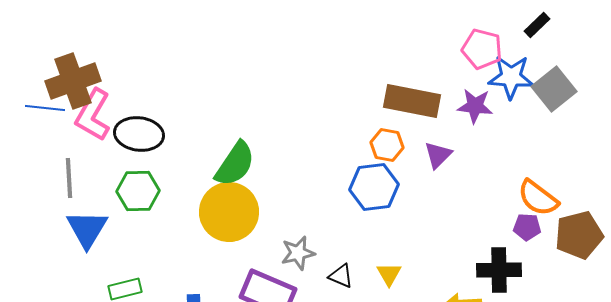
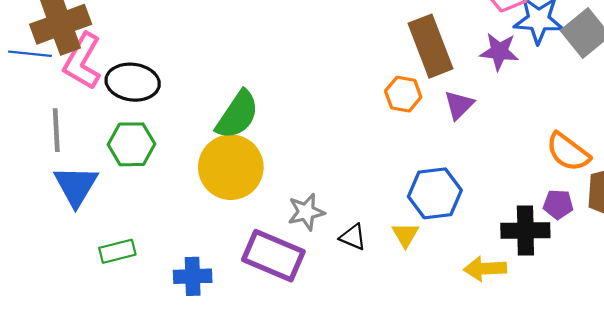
brown rectangle: (412, 101) -> (430, 46), turned 58
blue hexagon: (374, 187) -> (435, 193), moved
purple pentagon: (527, 227) -> (558, 204), moved

